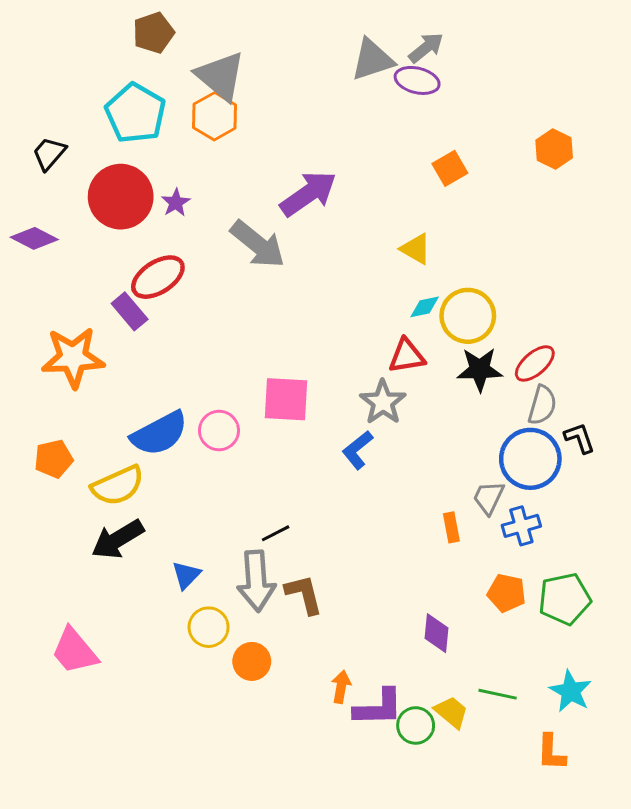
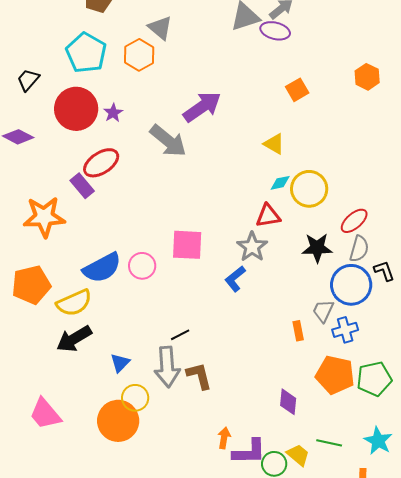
gray triangle: (220, 76) -> (160, 28), moved, size x0.7
black star: (480, 369) -> (317, 248), moved
orange pentagon: (54, 459) -> (31, 285), size x1.5
orange pentagon: (506, 593) -> (335, 375), size x1.5
orange circle: (252, 661) -> (118, 421), moved, size x1.6

